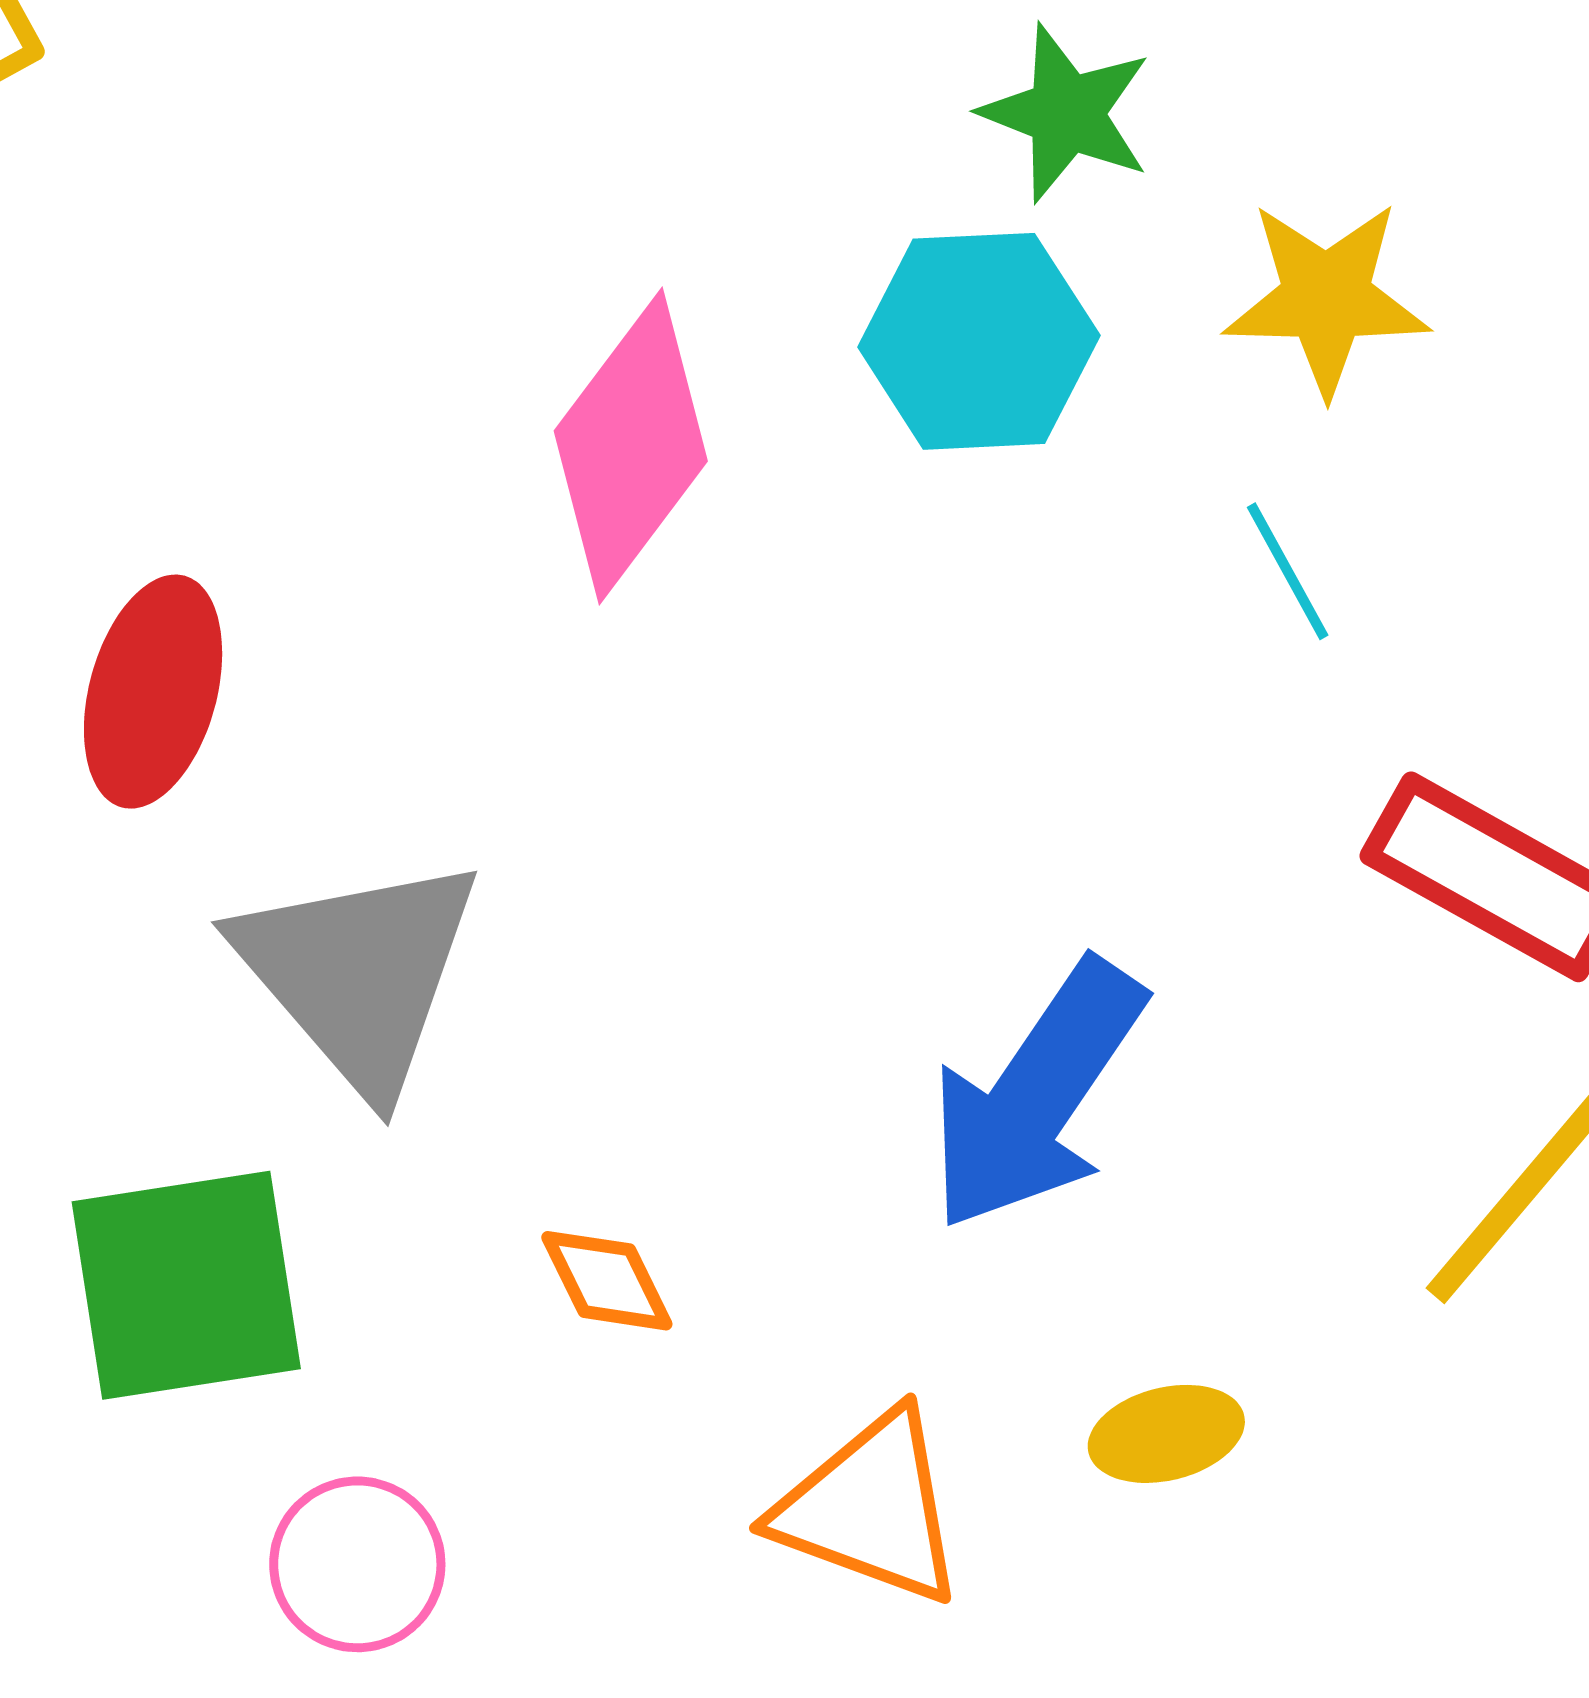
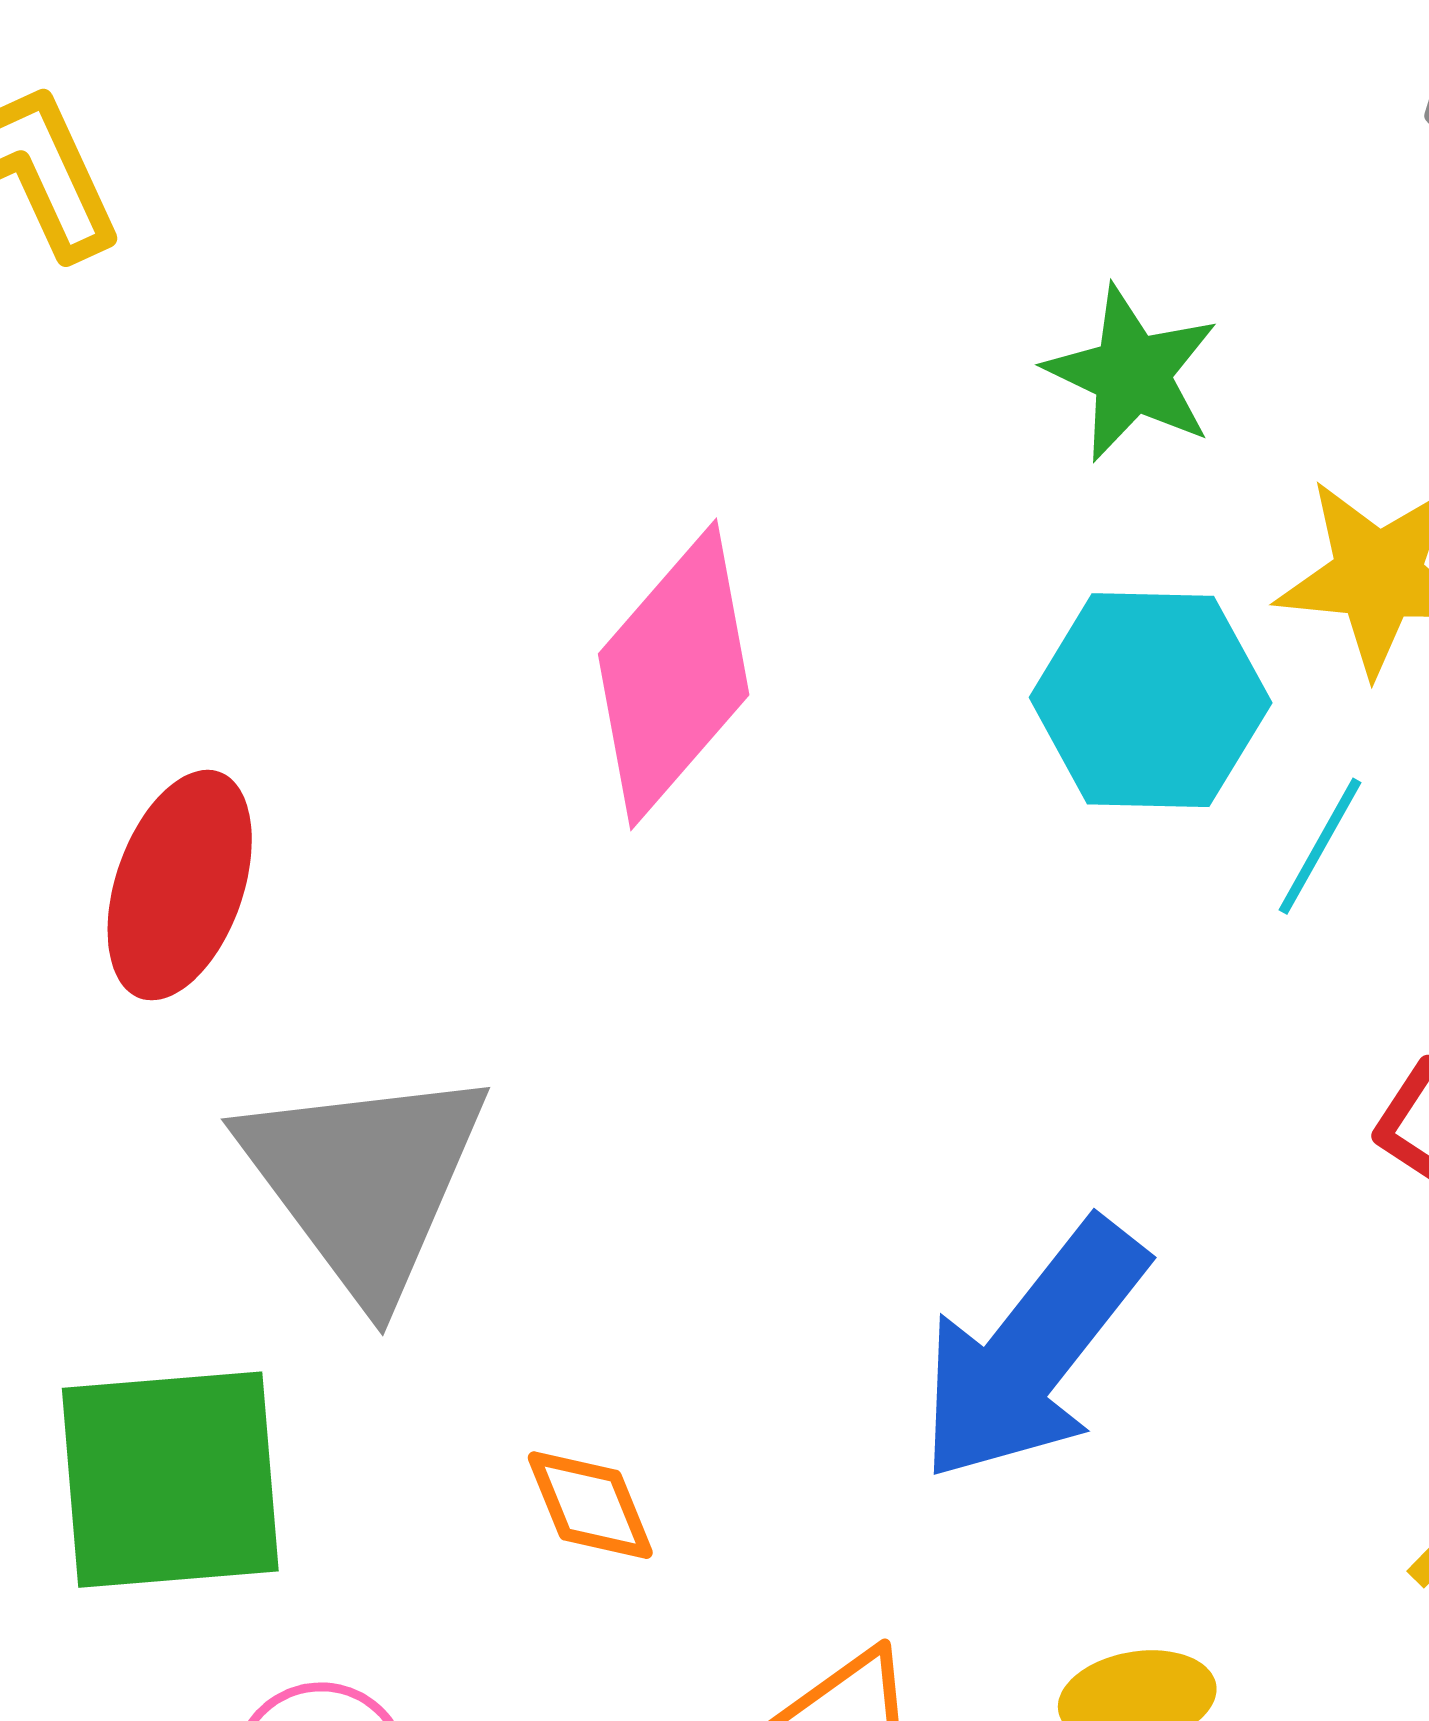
cyan hexagon: (979, 341) -> (1151, 700), moved
cyan line: (1288, 571) -> (1320, 846), turned 54

